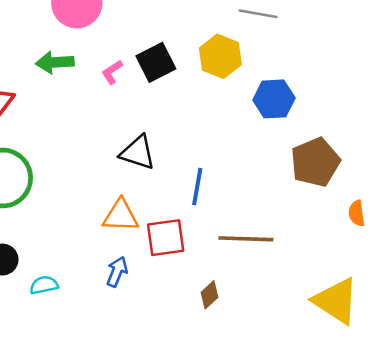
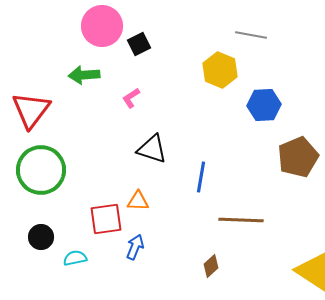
black square: (156, 62) -> (139, 44), moved, size x0.7
pink L-shape: (112, 72) -> (131, 98), moved
orange triangle: (121, 216) -> (138, 201), size x0.7
red square: (166, 238) -> (106, 219), moved

